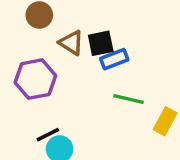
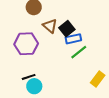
black square: (101, 43) -> (67, 29), turned -35
green line: (129, 99) -> (79, 52), moved, turned -60

